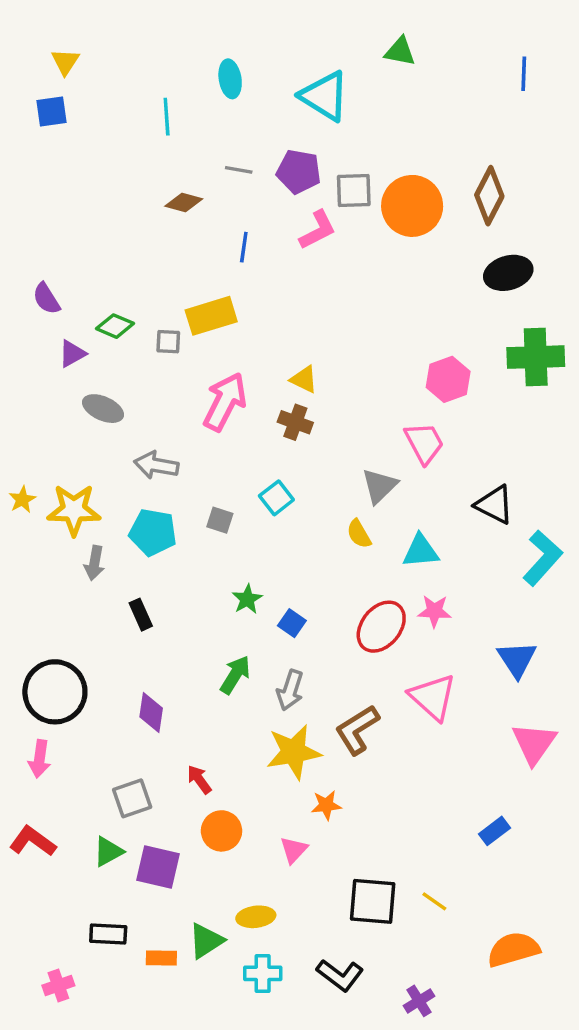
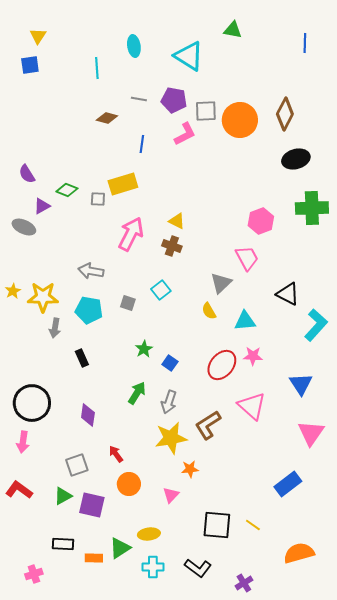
gray ellipse: (103, 409) -> (24, 227), moved
blue rectangle: (495, 831) -> (288, 484), size x1.5

